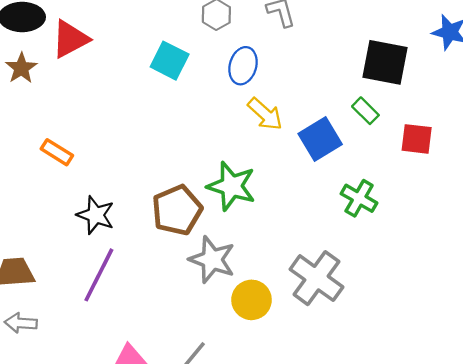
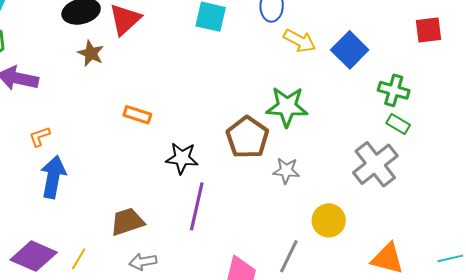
green rectangle: (365, 111) -> (398, 124), moved
gray star: (212, 260) -> (286, 171), size x0.7
gray cross: (317, 278) -> (375, 164), turned 30
yellow circle: (252, 300) -> (329, 220), moved

